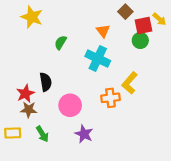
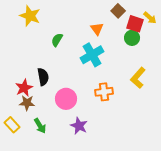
red square: (143, 26) -> (135, 24), turned 30
cyan cross: (98, 58) -> (92, 55), turned 35
yellow L-shape: (130, 83) -> (138, 78), moved
yellow rectangle: (13, 133) -> (12, 125), turned 49

